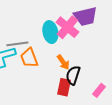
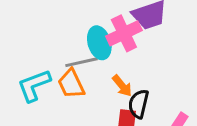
pink cross: (67, 27) -> (124, 33), turned 30
gray line: (17, 44) -> (81, 62), moved

